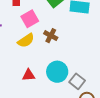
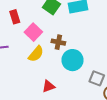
cyan circle: (57, 72) -> (72, 60), moved

